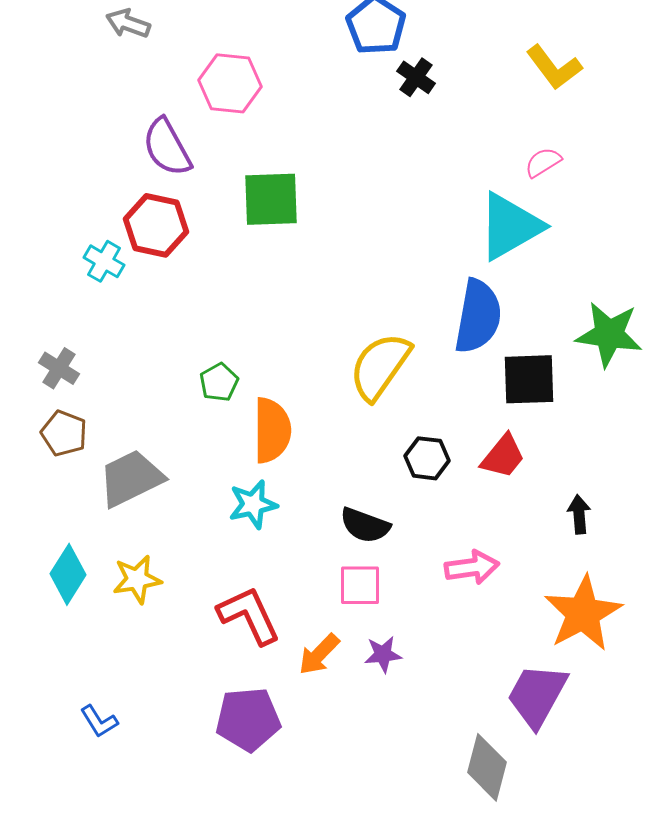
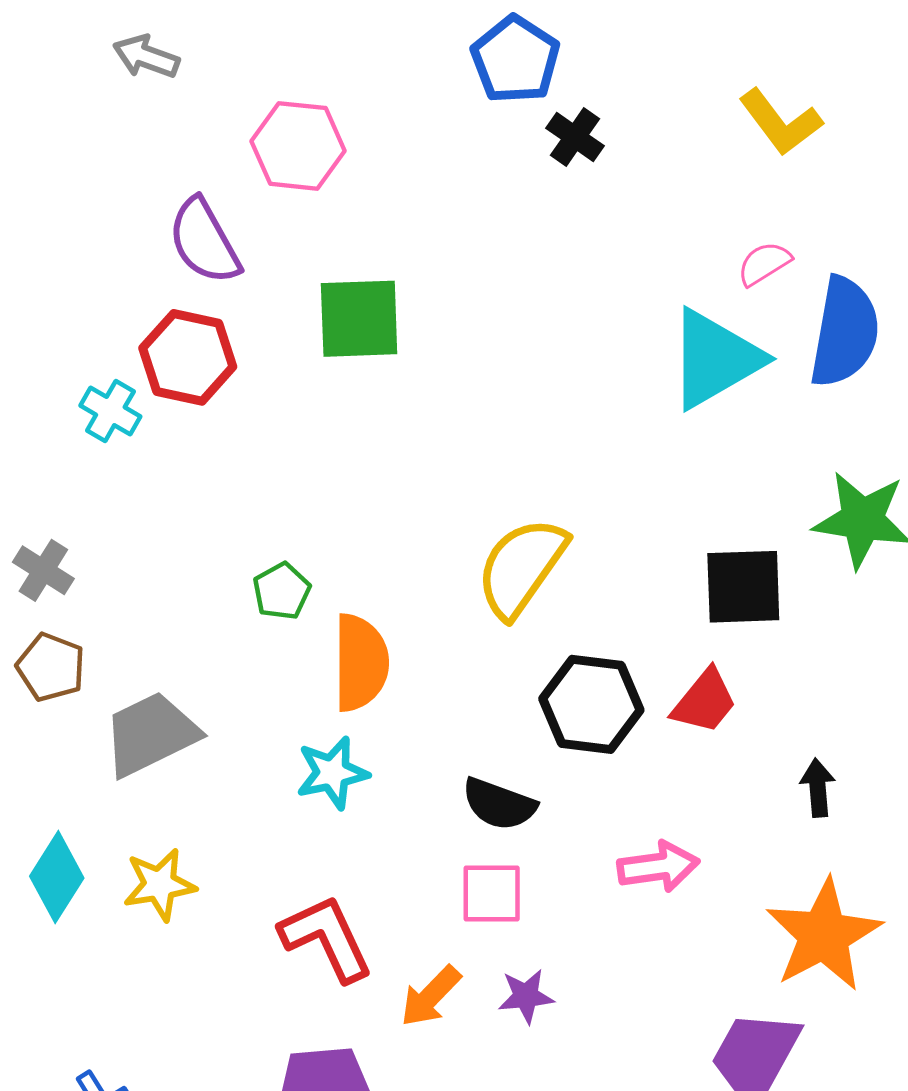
blue semicircle: (478, 316) -> (845, 332), moved
black hexagon: (427, 458) -> (591, 704), size x1.5

